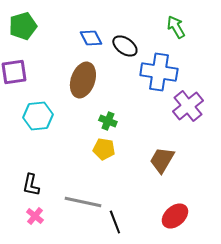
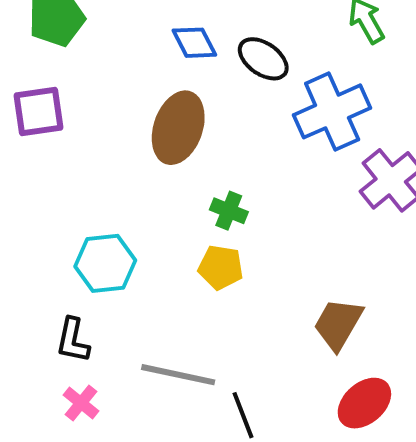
blue cross: (159, 72) -> (332, 111), turned -33
cyan hexagon: (38, 116) -> (105, 263), moved
brown trapezoid: (162, 160) -> (338, 324), moved

